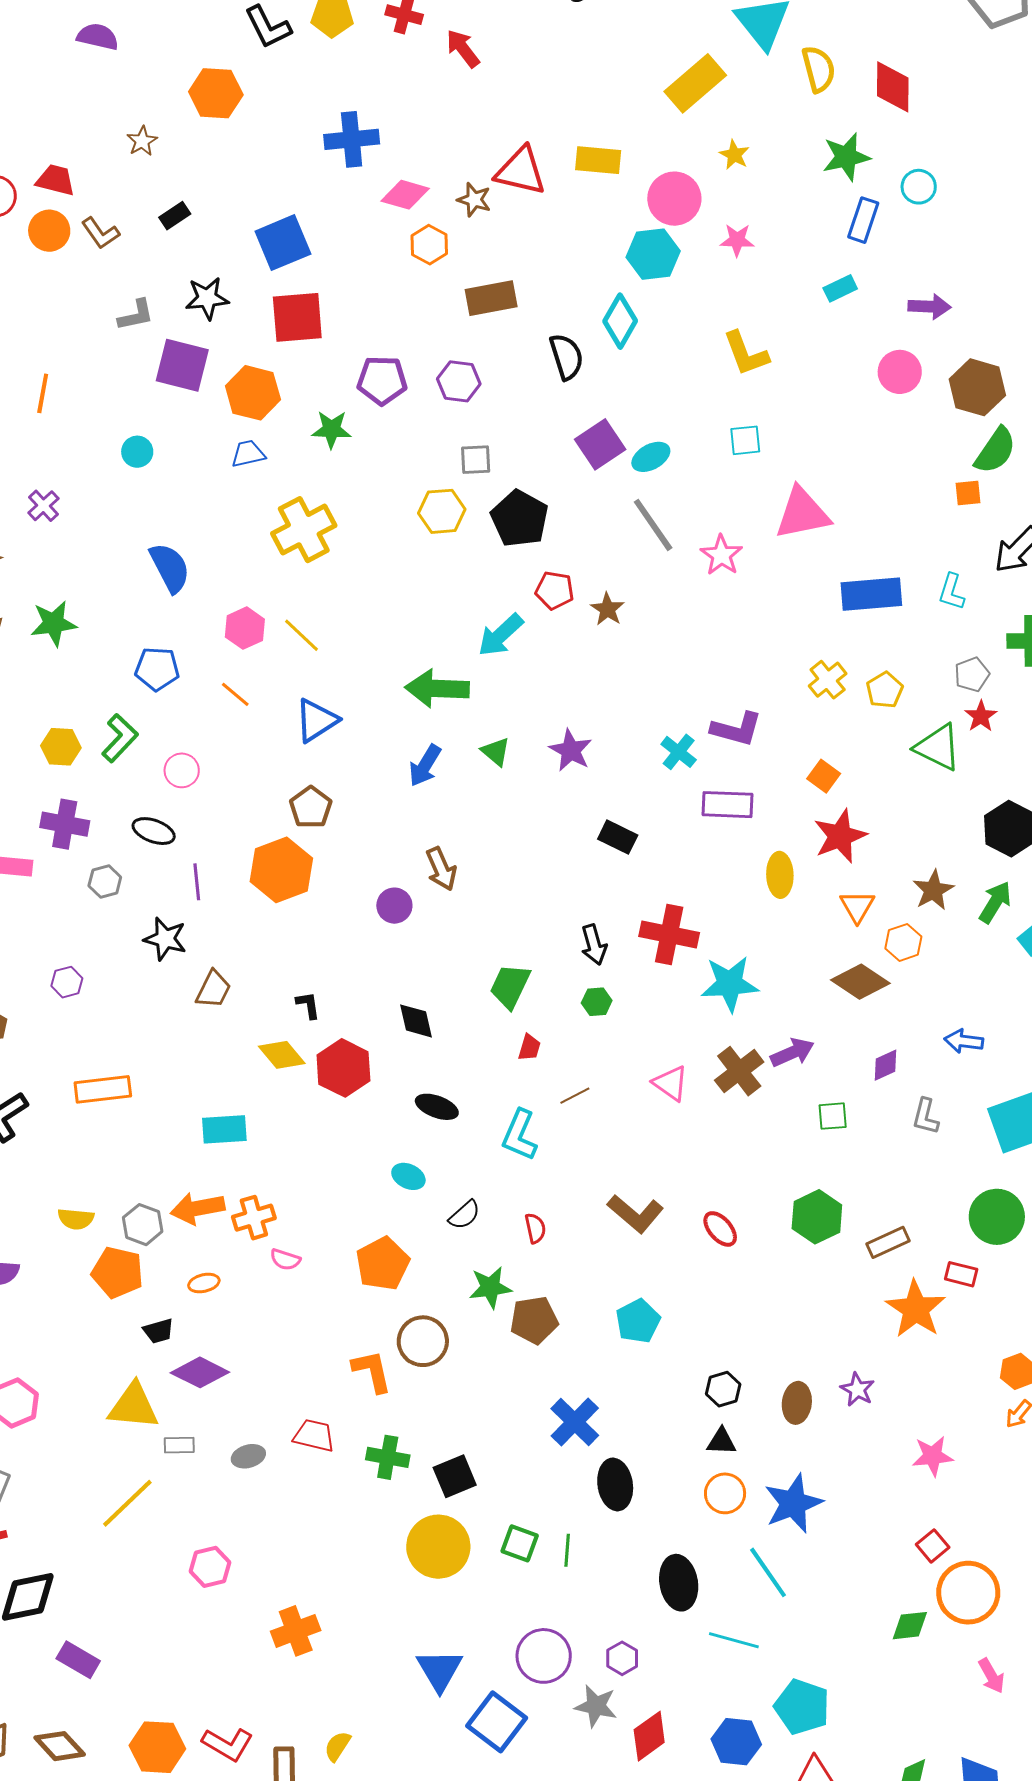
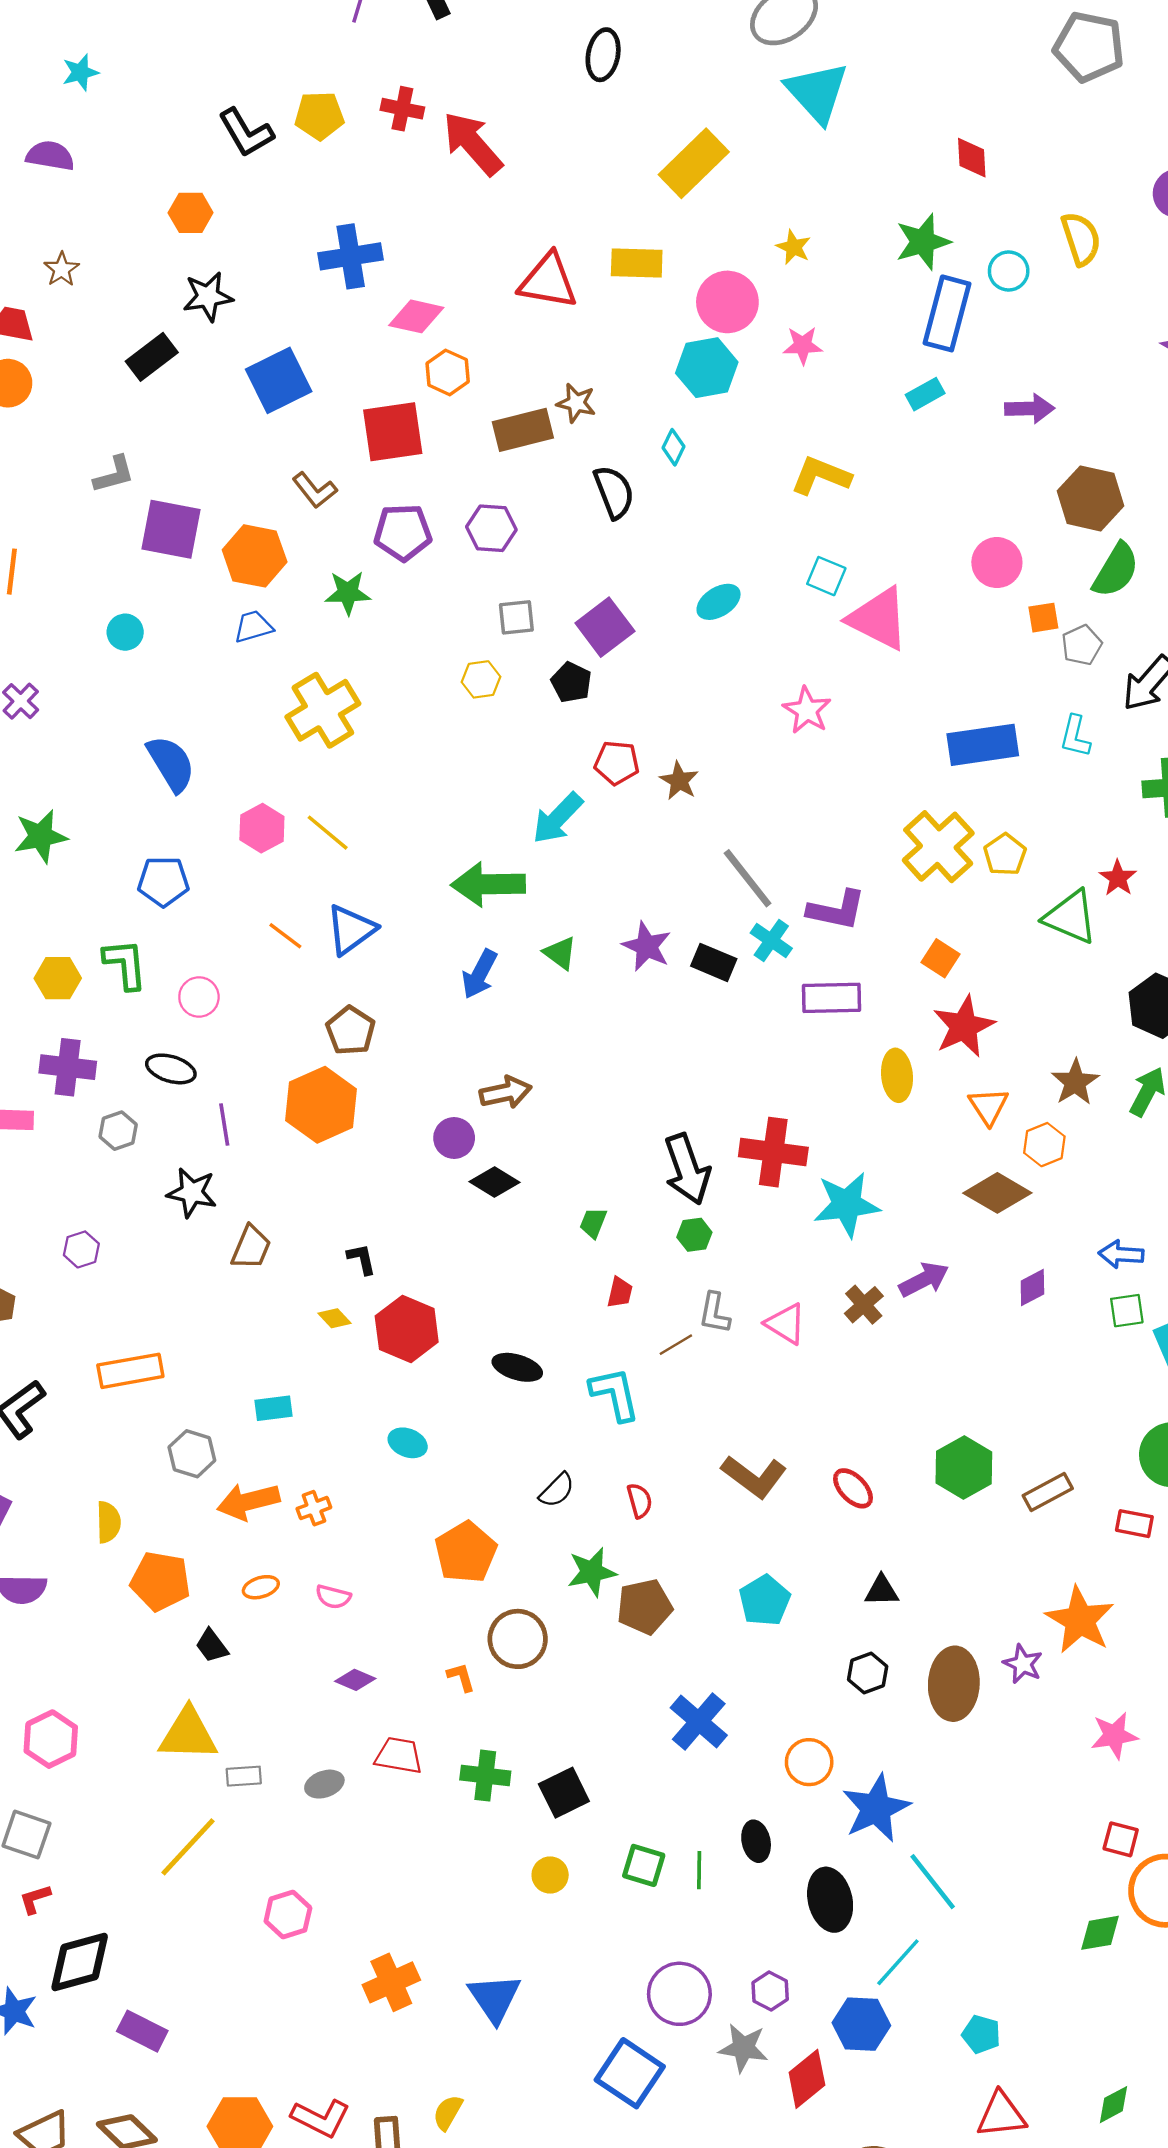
red arrow: (463, 48) -> (473, 144), size x1.5
yellow semicircle: (819, 69) -> (1081, 239), moved
yellow rectangle: (695, 83) -> (694, 163), moved
red diamond: (893, 87) -> (972, 158), size x0.7
orange hexagon: (216, 93) -> (191, 213), size x0.7
brown star: (142, 141) -> (62, 269), moved
brown star: (474, 200) -> (576, 403), moved
black rectangle: (175, 216) -> (152, 357), size x1.4
blue rectangle: (863, 220) -> (947, 313), size x1.4
brown L-shape: (100, 233) -> (315, 490), moved
black star: (207, 298) -> (208, 297), moved
red square: (297, 317) -> (393, 432), moved
cyan diamond: (620, 321) -> (673, 447), size x0.6
yellow L-shape: (746, 353) -> (821, 476), turned 136
pink circle: (900, 372) -> (997, 563), moved
cyan square: (745, 440) -> (826, 576), turned 32
purple square: (600, 444) -> (605, 627), moved
orange square: (968, 493) -> (1043, 618), moved
yellow hexagon: (442, 511) -> (481, 679), size x0.7
pink triangle: (802, 513) -> (878, 619), moved, turned 42
black pentagon: (520, 519) -> (571, 682), size x0.6
gray line: (653, 525) -> (748, 878), moved
gray pentagon: (972, 674) -> (1082, 645), moved
yellow cross: (828, 680) -> (938, 847), size x1.6
orange line: (235, 694) -> (285, 936), moved
green L-shape: (120, 738) -> (125, 964), turned -45
black rectangle: (618, 837) -> (714, 962), moved
brown arrow: (441, 869) -> (506, 1092), turned -75
black arrow: (594, 945) -> (687, 1169), size x1.5
green trapezoid: (510, 986) -> (593, 1223), size x0.6
black diamond: (416, 1021) -> (495, 1182), moved, turned -42
yellow diamond: (282, 1055) -> (334, 1318), size x0.6
brown cross: (739, 1071) -> (864, 1305), size x0.7
green square: (833, 1116) -> (1127, 1311), moved
gray L-shape: (926, 1116) -> (715, 1313), moved
cyan rectangle: (224, 1129) -> (274, 1408), size x0.7
cyan L-shape: (520, 1135) -> (615, 1394), turned 148
cyan ellipse: (408, 1176) -> (408, 1443), moved
orange cross: (254, 1218) -> (314, 1508), size x0.7
yellow semicircle: (76, 1219) -> (108, 1522), turned -93
gray hexagon: (143, 1225) -> (192, 1454), moved
pink semicircle: (285, 1259) -> (333, 1597), moved
orange star: (916, 1309) -> (1080, 1620), moved
black trapezoid: (159, 1331) -> (212, 1646), turned 72
orange L-shape: (372, 1371) -> (461, 1677), size x0.6
purple diamond: (200, 1372) -> (355, 1680), moved, size x0.6
brown ellipse: (797, 1403) -> (954, 1684), size x1.5
black triangle: (721, 1441) -> (882, 1591), moved
black ellipse: (615, 1484) -> (756, 1841), moved, size x0.7
orange circle: (725, 1493) -> (809, 1762), moved
blue star: (793, 1503) -> (876, 1808), moved
red square: (933, 1546) -> (1121, 1839), turned -32
yellow circle: (438, 1547) -> (550, 1875), size x0.5
cyan line: (734, 1640) -> (898, 1962), turned -60
blue triangle: (440, 1670) -> (494, 1998), moved
cyan pentagon: (802, 1707) -> (981, 2034), size x0.6
blue hexagon: (736, 1742) -> (861, 2024), moved

